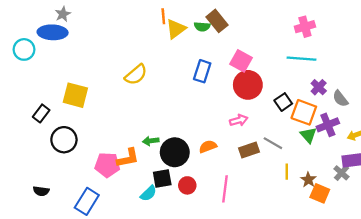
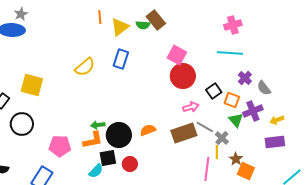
orange line: (163, 16) -> (100, 17), moved
blue rectangle: (202, 71) -> (121, 59), moved
orange square: (304, 112) -> (232, 100), size x0.7
pink arrow: (239, 120) -> (191, 107), moved
brown rectangle: (249, 150) -> (184, 133), size x1.4
orange L-shape: (128, 158) -> (93, 140), moved
gray cross: (341, 173) -> (222, 138), moved
pink line: (225, 189) -> (207, 169), moved

